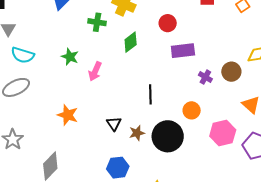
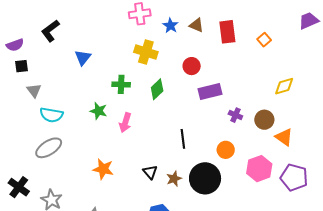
green cross: (97, 22) -> (121, 84), moved
brown circle: (231, 72) -> (264, 120), moved

